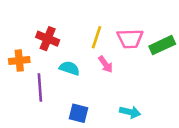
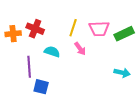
orange cross: (19, 60) -> (13, 34), moved
cyan arrow: (130, 112) -> (122, 73), moved
blue square: (79, 113) -> (41, 87), moved

